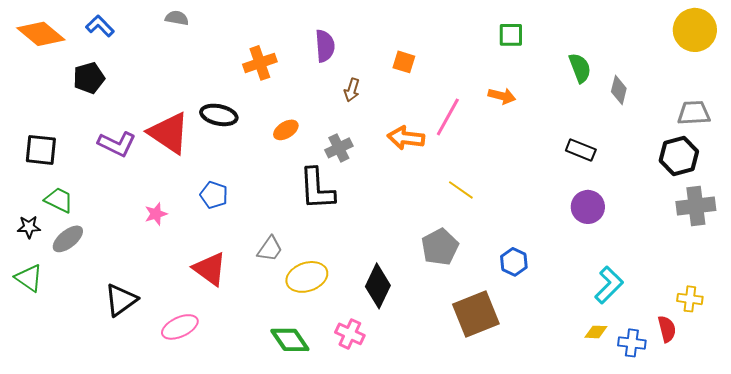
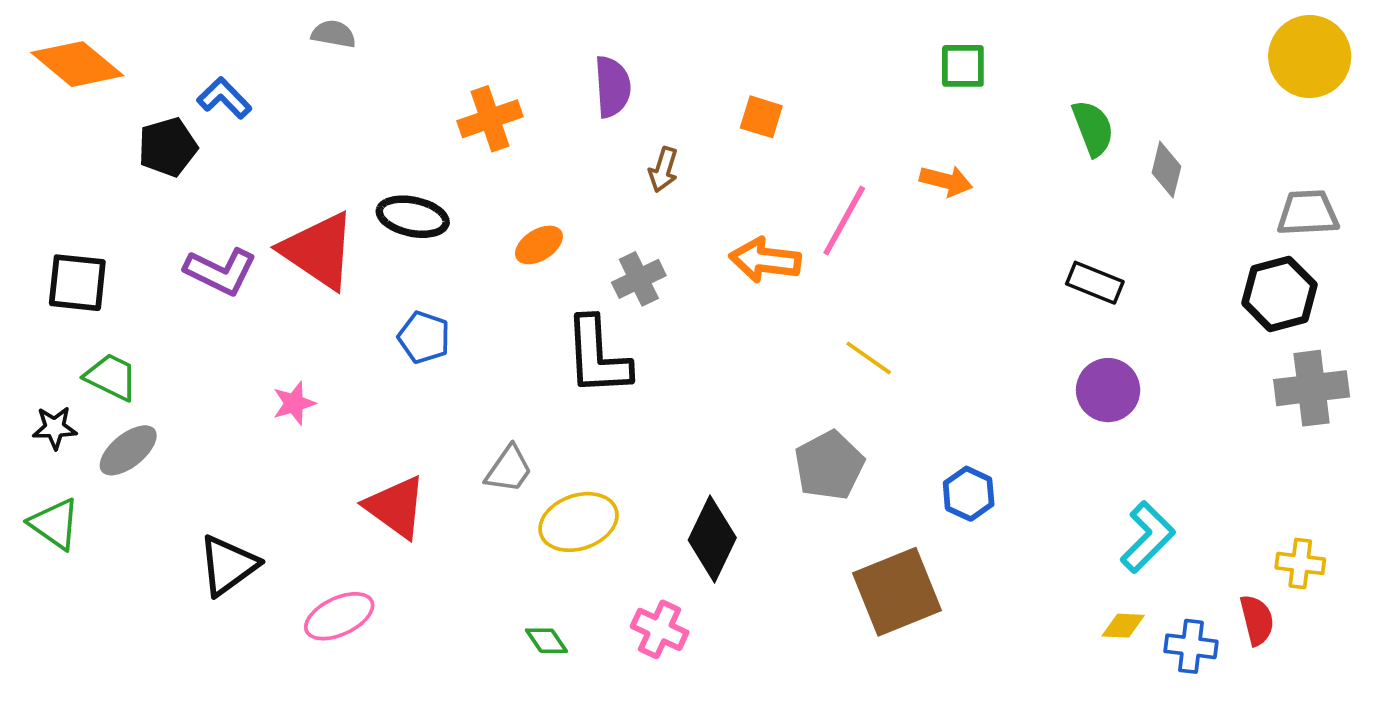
blue L-shape: (100, 26) -> (224, 98), moved
blue pentagon: (214, 195) -> (424, 337), moved
green diamond: (290, 340) -> (546, 641), size x0.6

